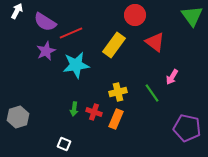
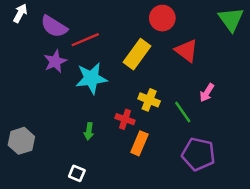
yellow cross: (118, 92) -> (149, 100), moved, turned 36
red cross: (94, 112) -> (125, 119), moved
purple pentagon: (187, 128) -> (198, 154), moved

